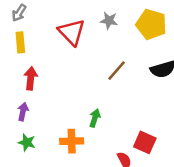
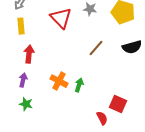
orange cross: (72, 141) -> (59, 81), moved, turned 30

